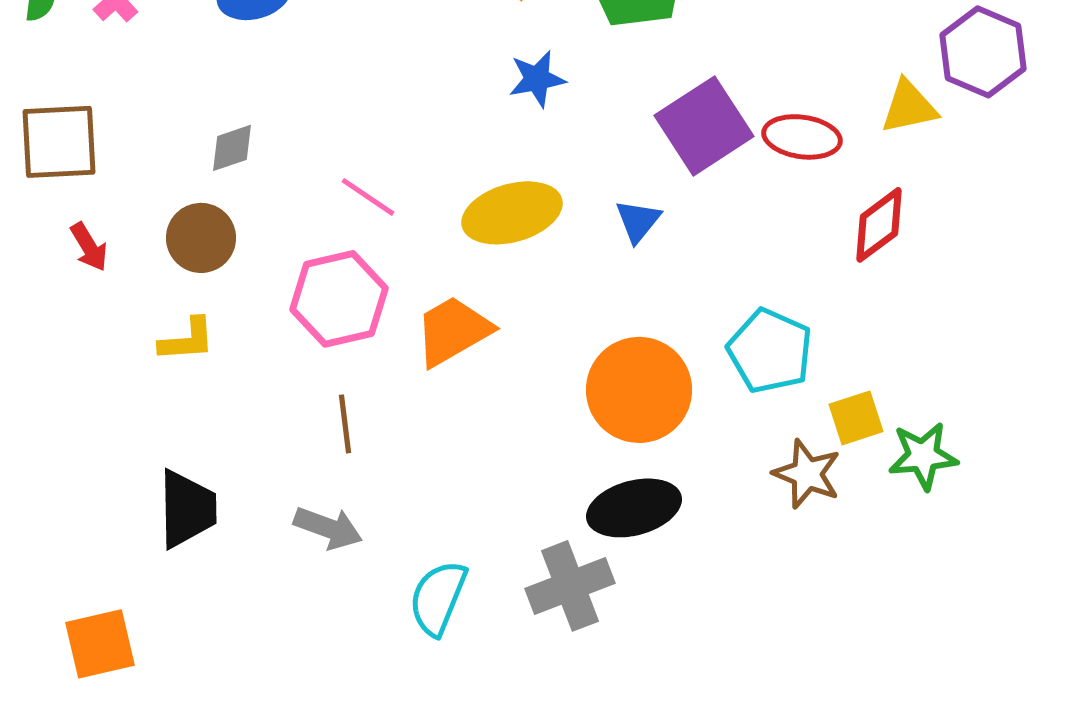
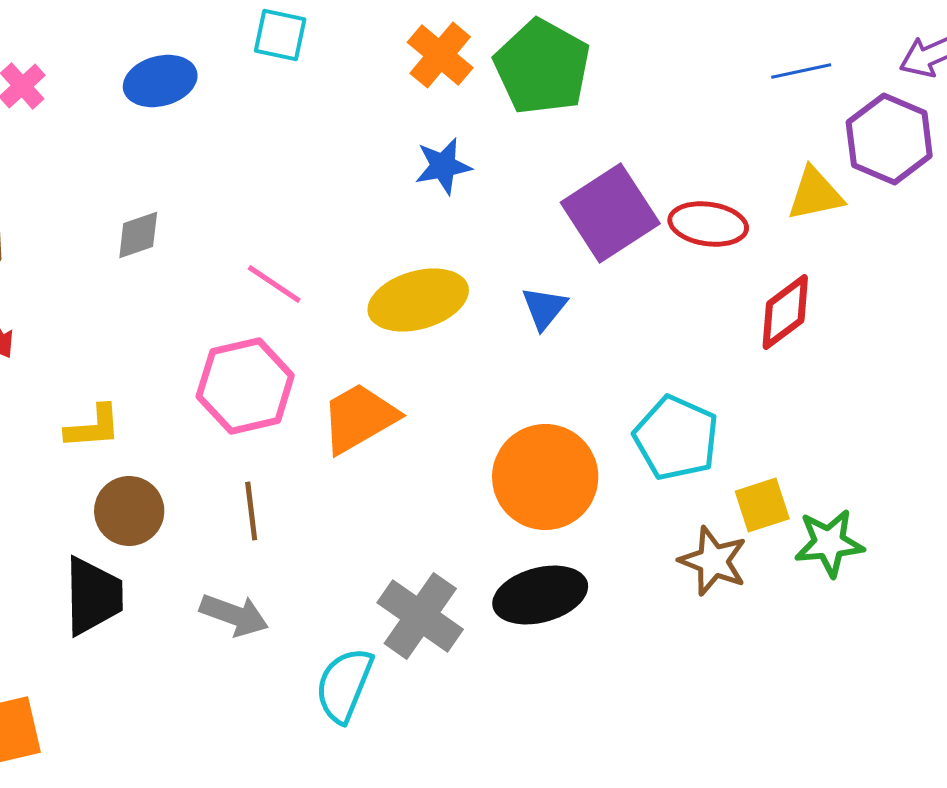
brown circle: (201, 238) -> (129, 511), moved
gray cross: (570, 586) -> (420, 616), moved, turned -34

